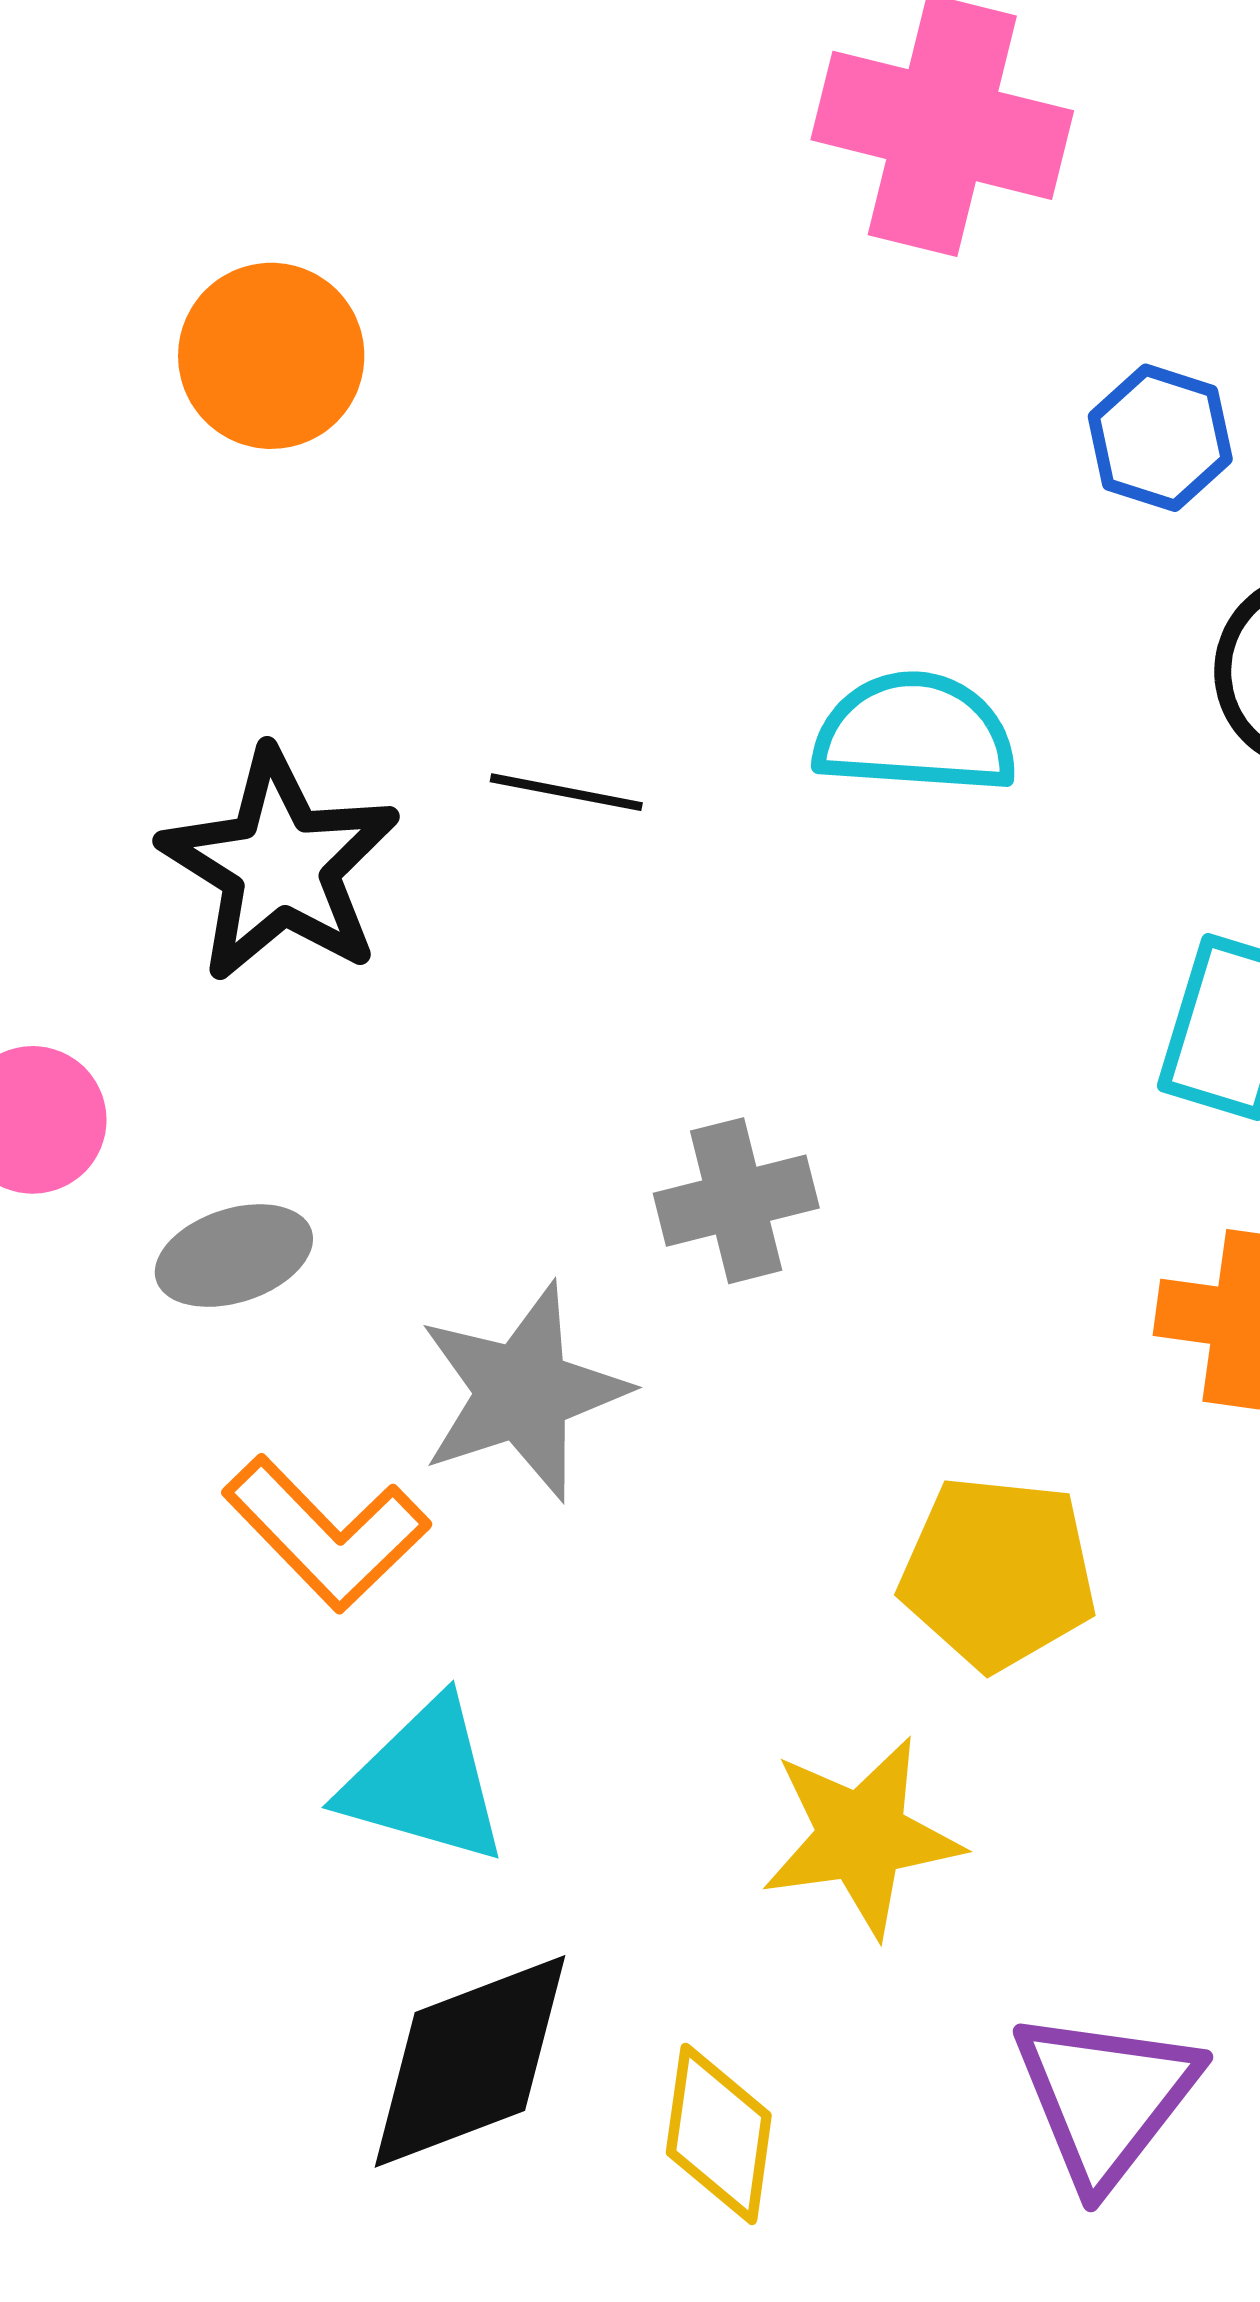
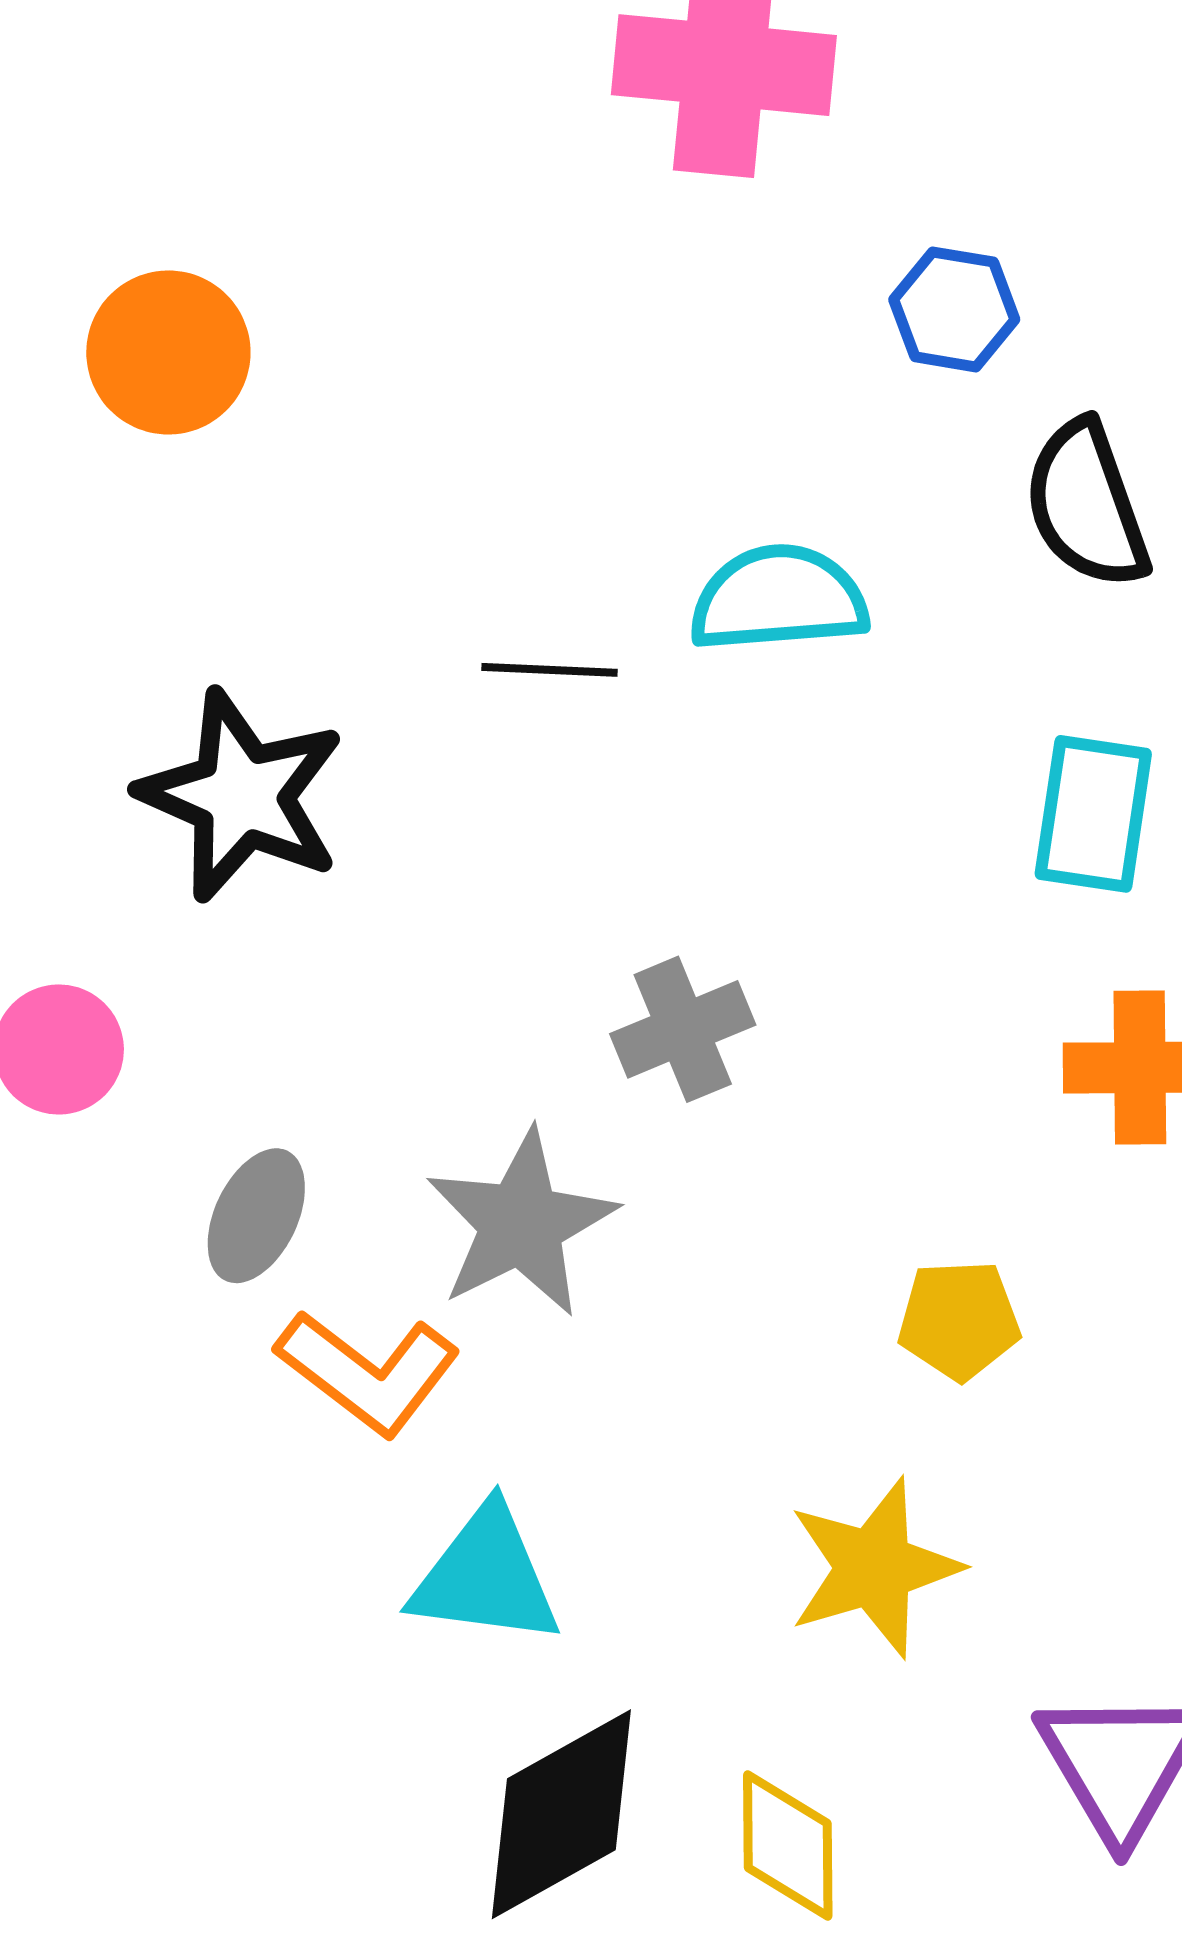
black line: (566, 792) -> (549, 670), moved
gray ellipse: (234, 1256) -> (256, 1216), moved, turned -38
yellow pentagon: (998, 1573) -> (959, 1320), size x0.7

